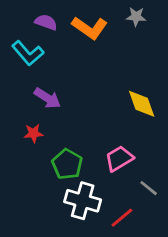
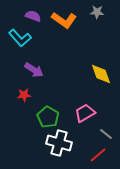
red line: (122, 218) -> (98, 155), moved

